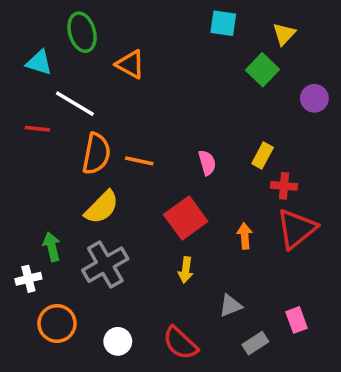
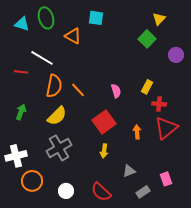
cyan square: (223, 23) -> (96, 18), moved
cyan triangle: (39, 63) -> (22, 24), moved
orange line: (139, 161) -> (78, 90), turned 35
green arrow: (52, 247) -> (21, 112), moved, turned 35
white cross: (28, 279) -> (16, 156), size x1.5

